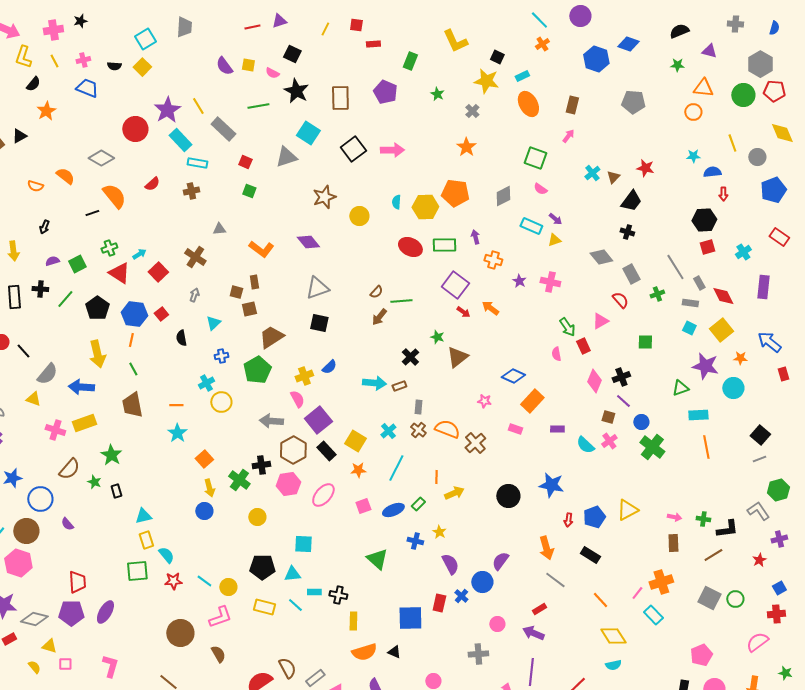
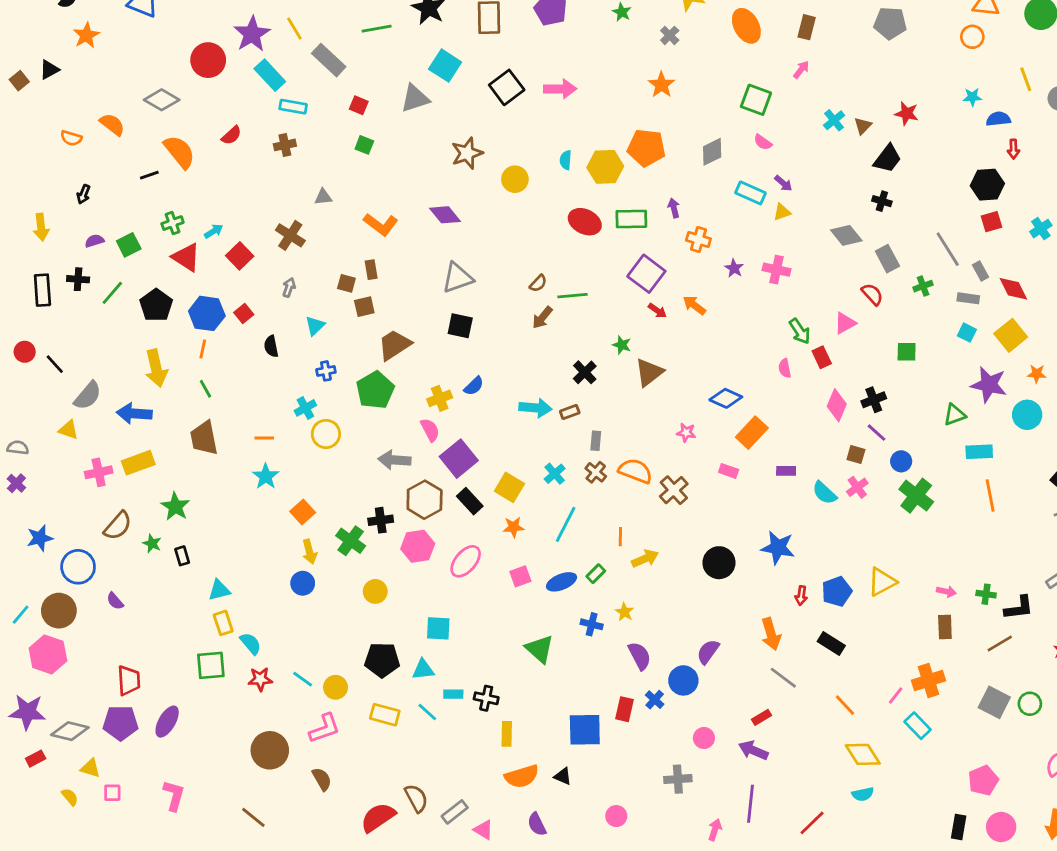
pink cross: (55, 430) -> (99, 472), turned -30

